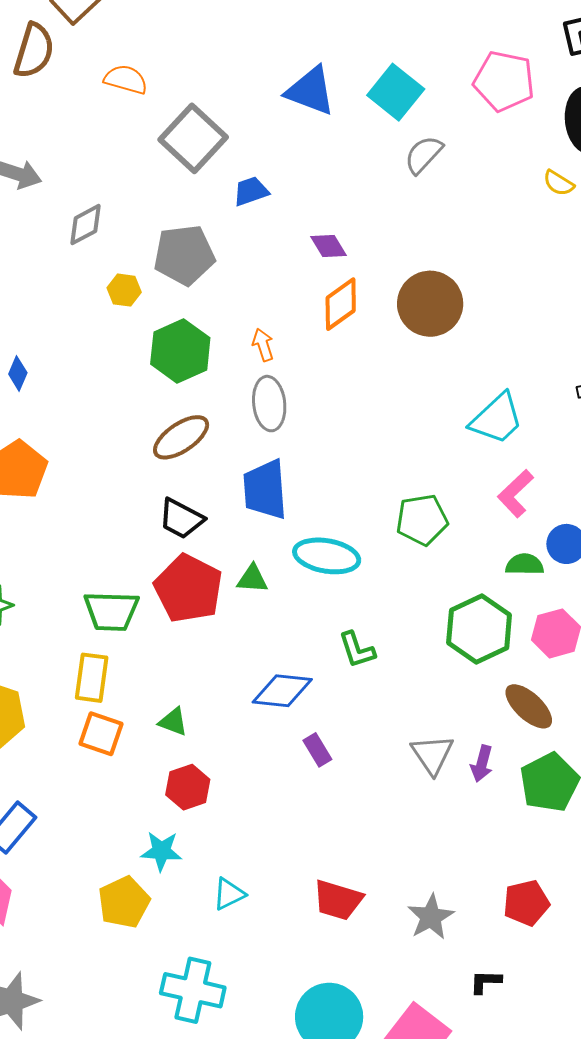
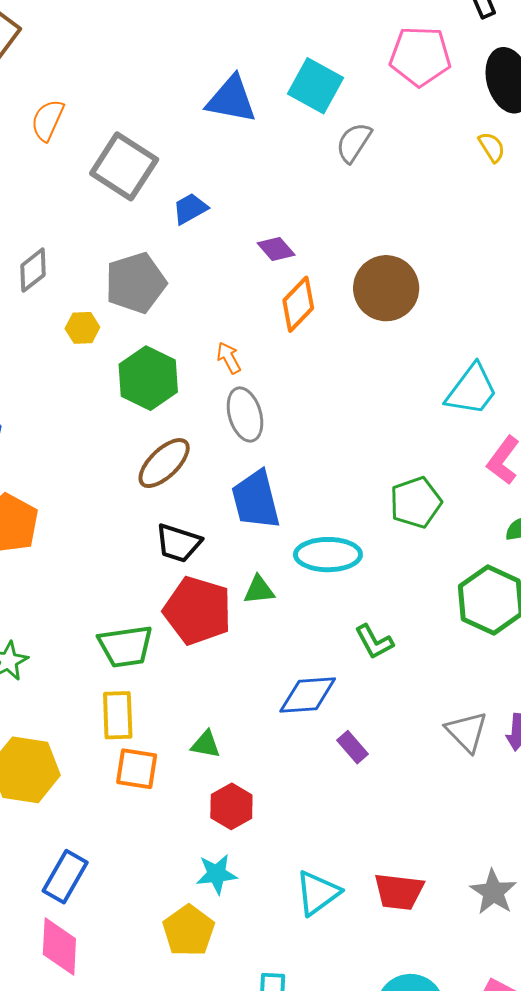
orange semicircle: (126, 79) -> (47, 120), turned -72
yellow semicircle: (559, 183) -> (492, 147), turned -144
cyan triangle: (229, 894) -> (318, 893), moved, size x1.4

